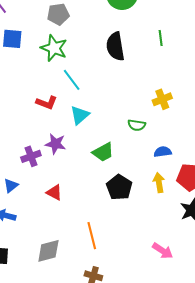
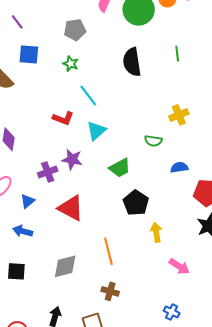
green star: (54, 48) -> (71, 64), size x0.6
yellow arrow: (159, 183) -> (156, 232), moved
red triangle: (54, 192) -> (71, 208), size x1.6

